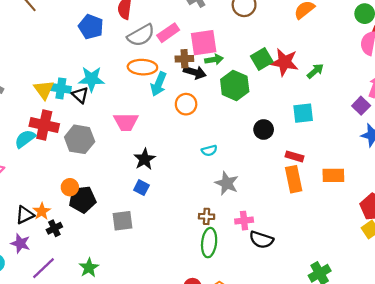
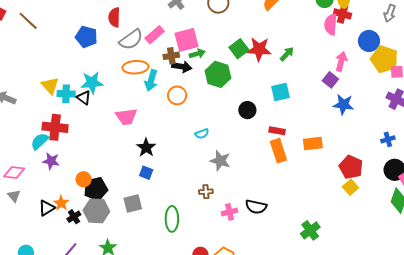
yellow triangle: (44, 90) -> (50, 86), moved
gray hexagon: (80, 139) -> (96, 211), moved
pink cross: (244, 221) -> (229, 212), moved
purple star: (20, 243) -> (51, 161), moved
green ellipse: (209, 243) -> (172, 219), moved

